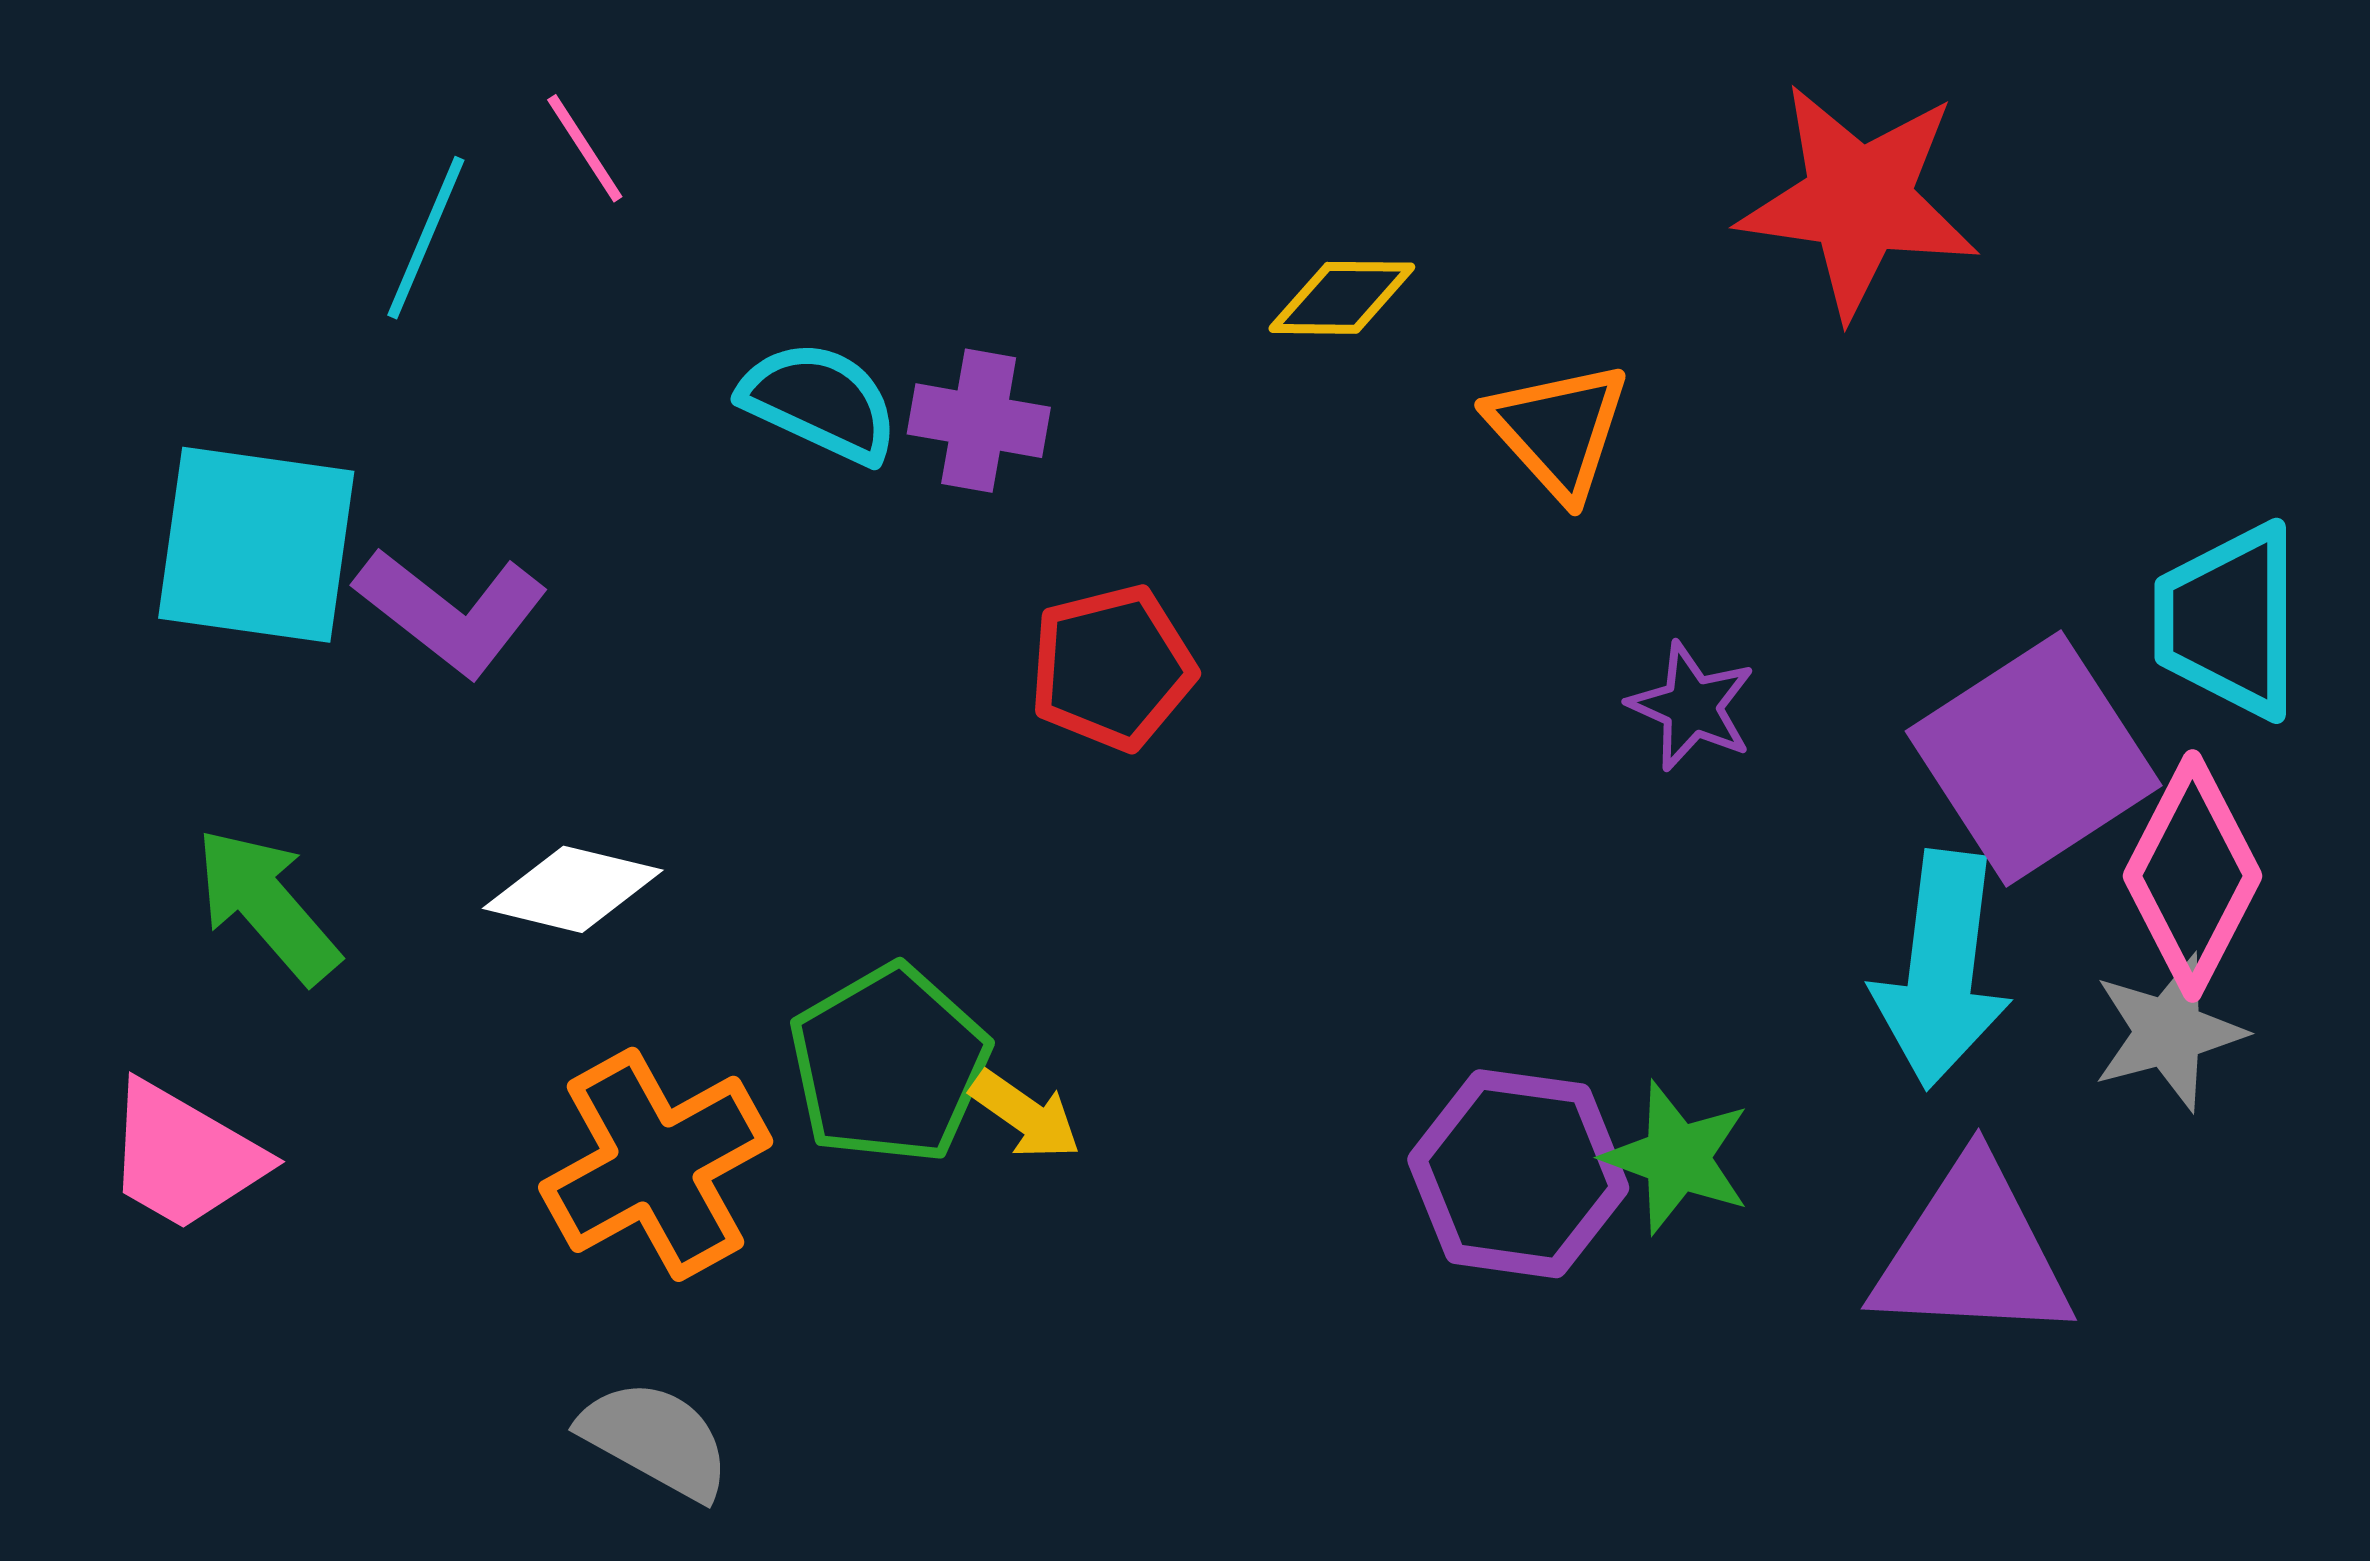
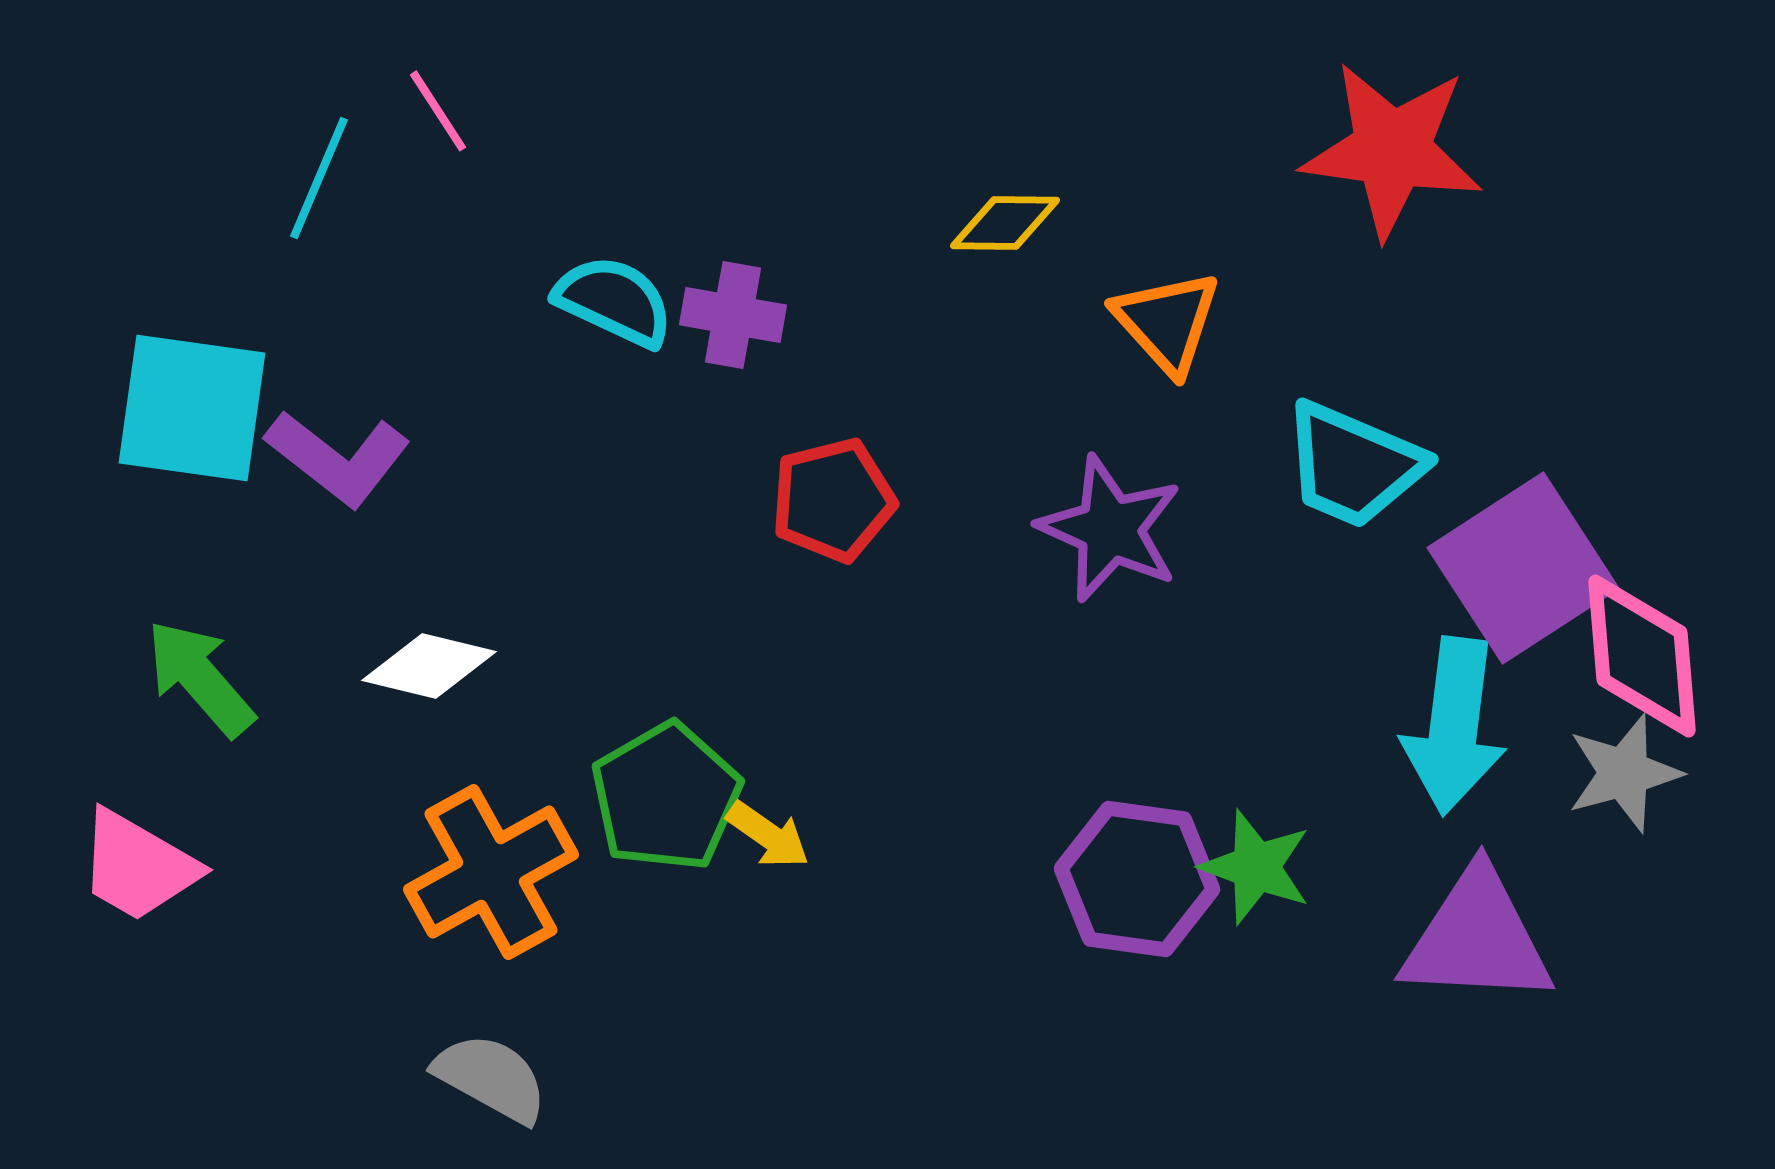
cyan trapezoid: (2229, 621) -> (1353, 465), moved, turned -67
purple star: (1692, 706) -> (1110, 529), moved, size x1.5
pink diamond: (2192, 876) -> (1642, 656), turned -32

